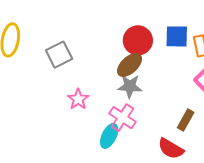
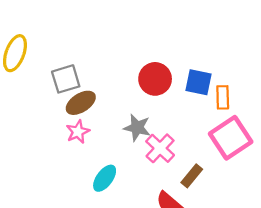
brown ellipse: (130, 65) -> (81, 103), moved
pink cross: (123, 118) -> (160, 148), moved

